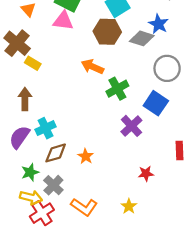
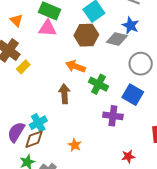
yellow rectangle: (33, 63) -> (23, 67), turned -72
green cross: (117, 89) -> (99, 84), turned -30
brown arrow: (25, 99) -> (64, 94), moved
purple cross: (131, 126) -> (113, 116), turned -36
brown diamond: (56, 153) -> (34, 139), moved

